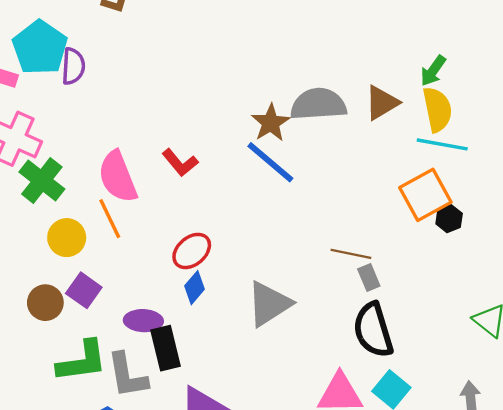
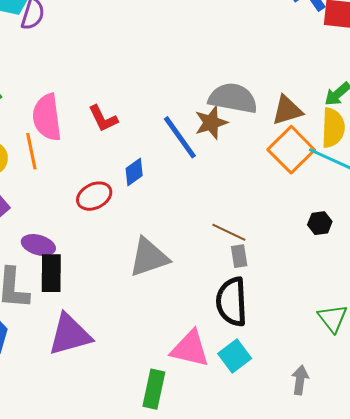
brown star: (271, 123) -> (211, 123), moved
orange square: (425, 195) -> (291, 150), moved, turned -30
blue diamond: (194, 288) -> (134, 172), moved

